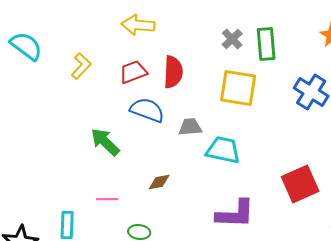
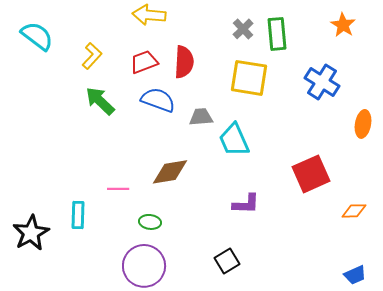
green arrow: (105, 142) -> (100, 101), moved
cyan trapezoid: (223, 150) -> (234, 140), turned -126
brown diamond: (159, 182) -> (170, 172), size x1.6
purple L-shape: (235, 214) -> (246, 204), size x0.7

